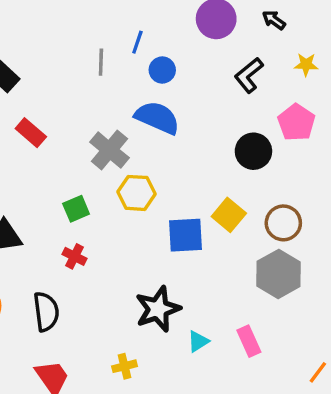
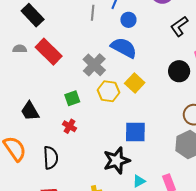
red rectangle: (31, 133) -> (49, 52), size x1.5
yellow square: (229, 215) -> (135, 83), moved
blue square: (186, 235) -> (135, 132), moved

